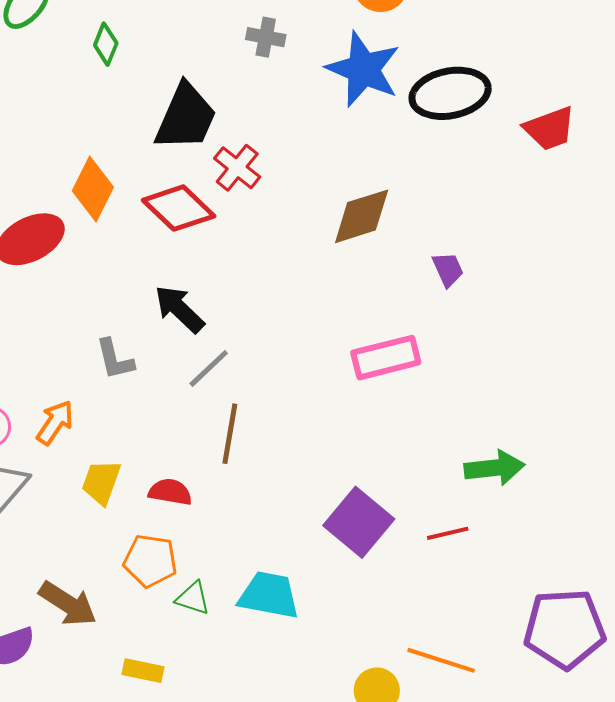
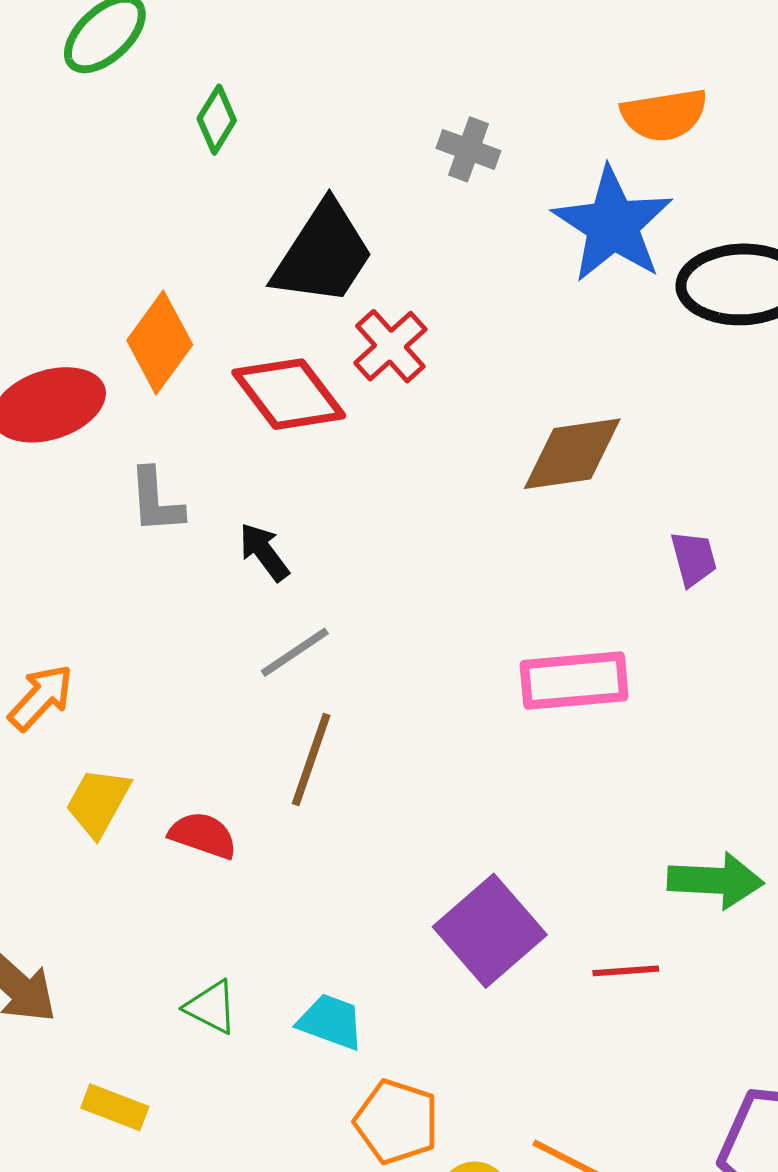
black arrow: (179, 309) -> (264, 552), size x0.7
gray L-shape: (115, 359) -> (156, 501), moved
orange pentagon: (150, 561) -> (397, 1122), moved
cyan trapezoid: (269, 595) -> (331, 1022), size x0.7

